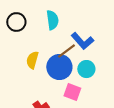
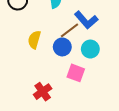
blue circle: (59, 67) -> (62, 47), size x0.7

